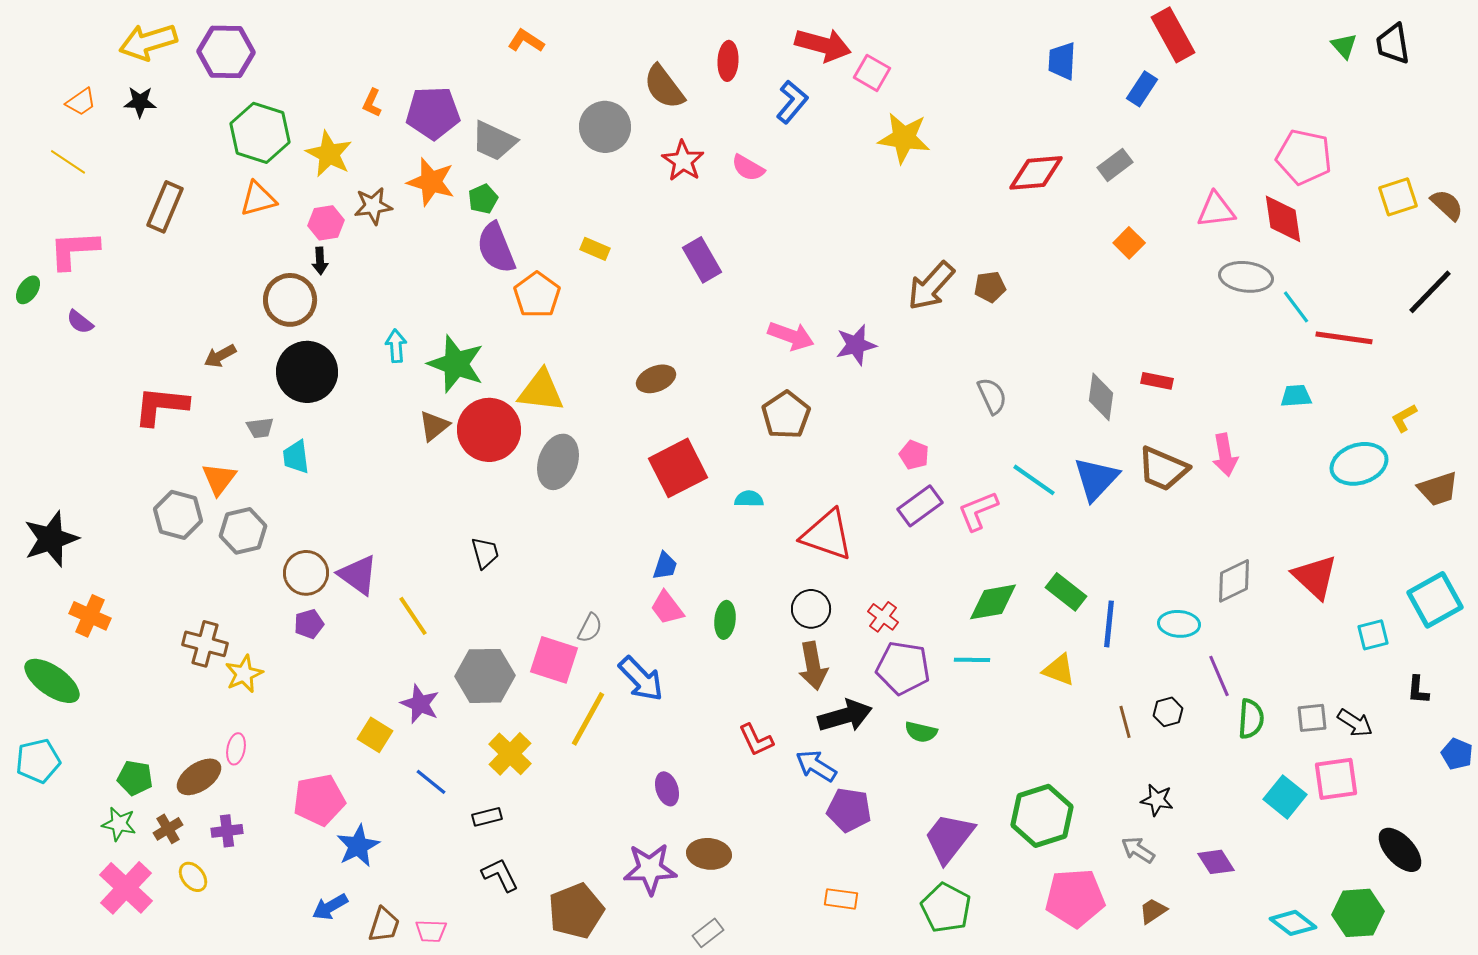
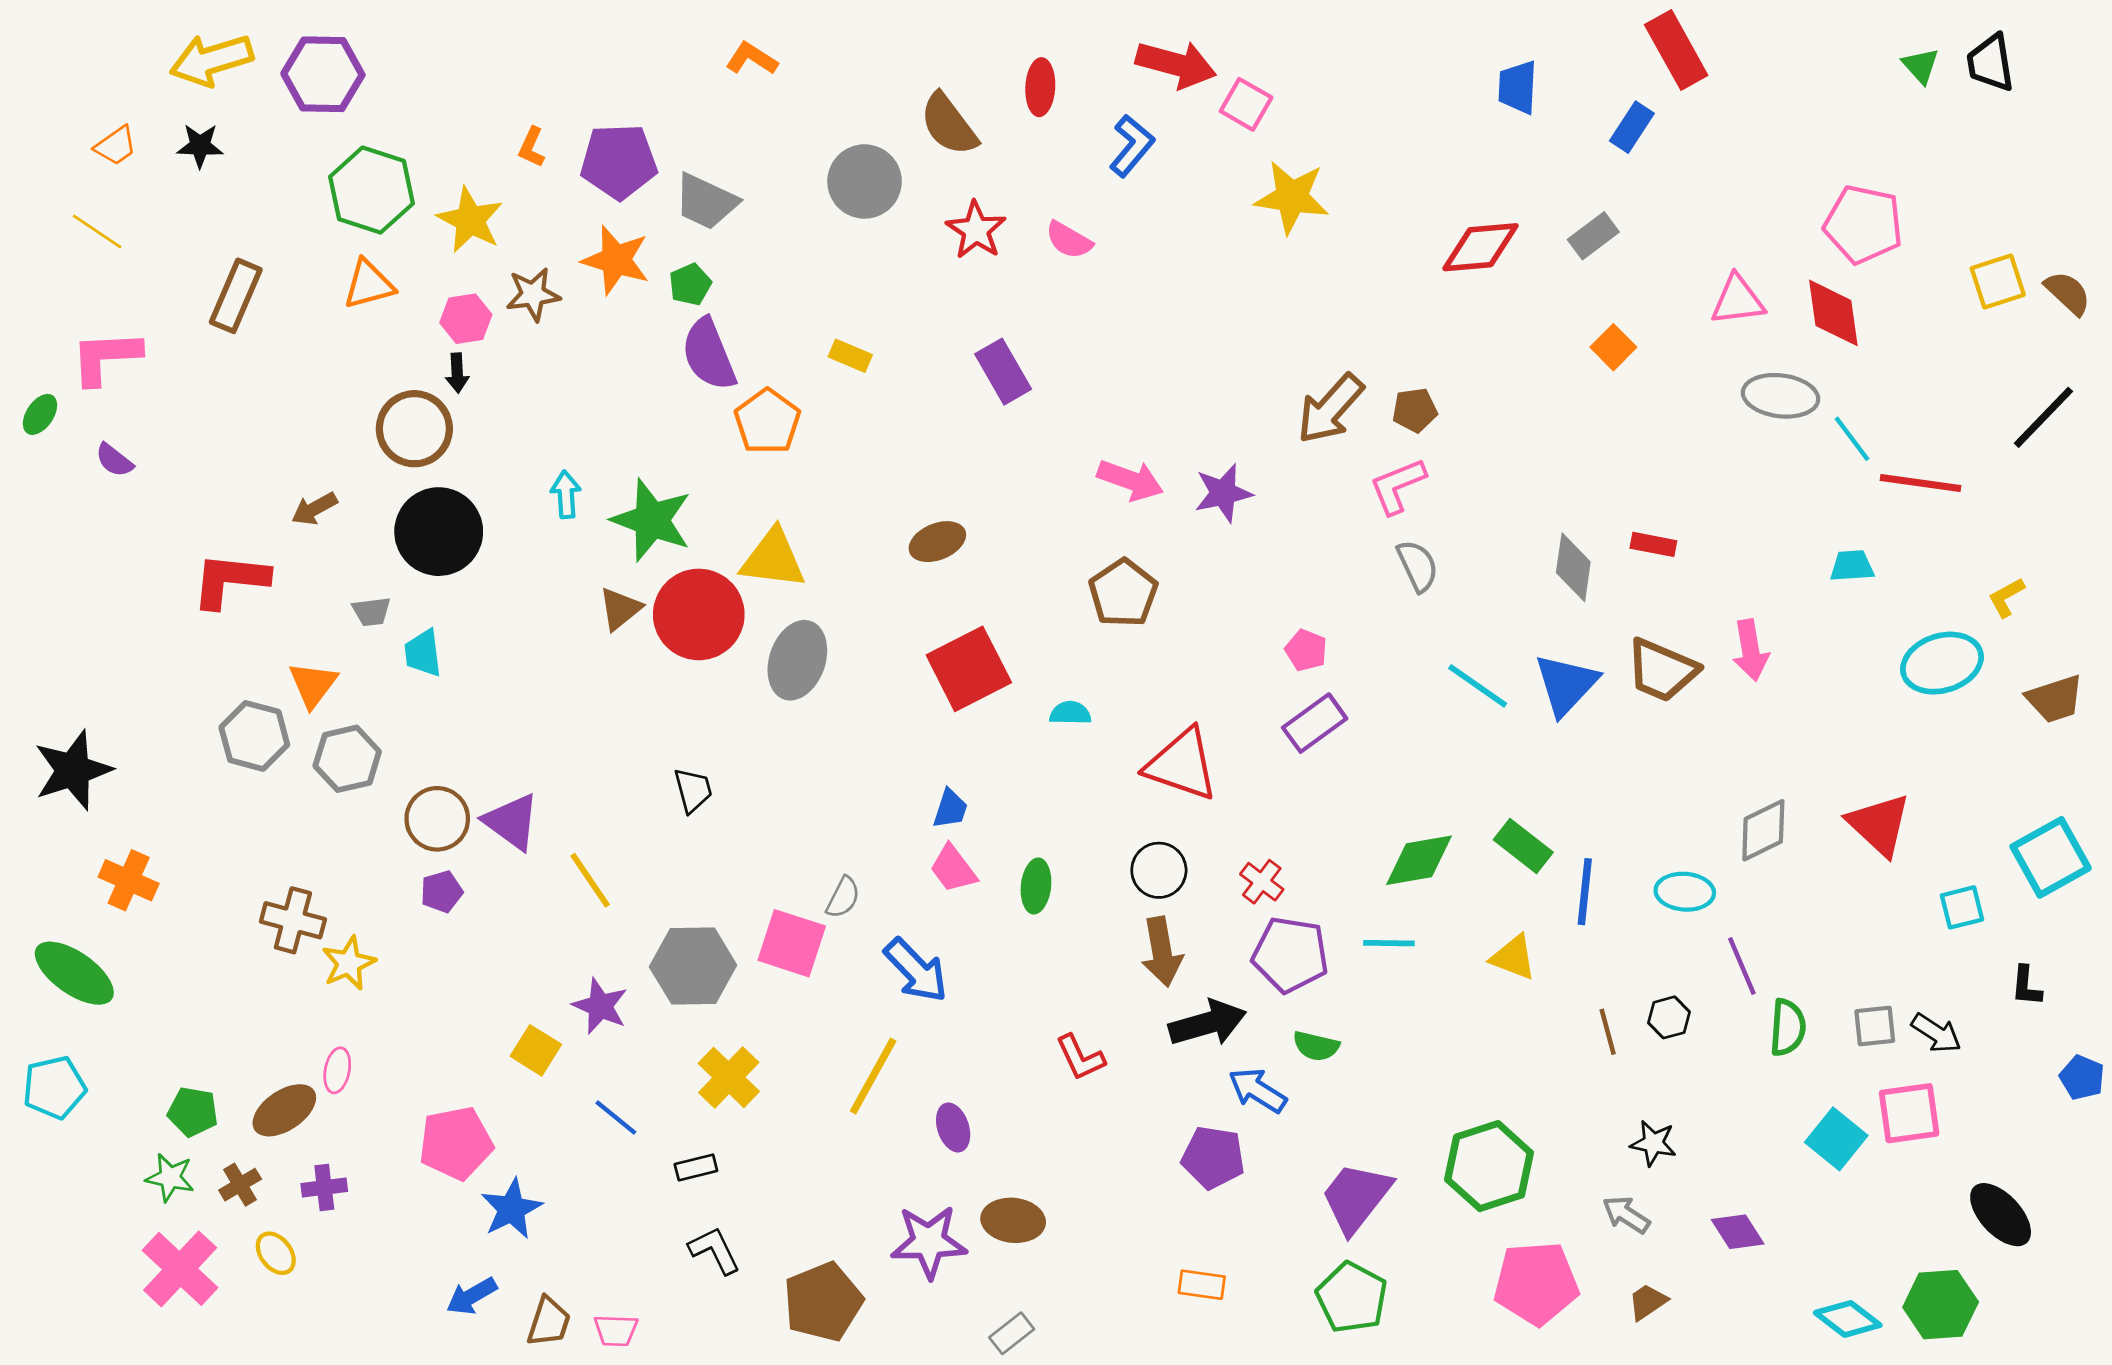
pink L-shape: (978, 511) -> (1398, 486), moved
yellow line: (588, 719) -> (873, 1076), moved
blue arrow: (816, 766) -> (1257, 1090), moved

